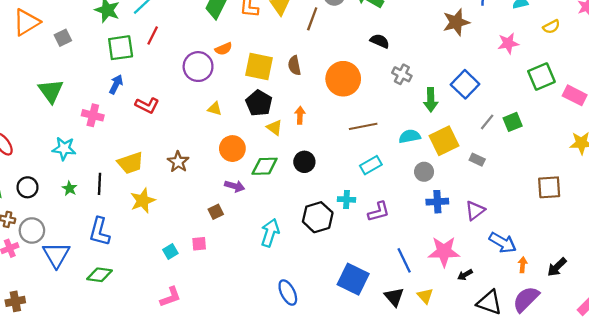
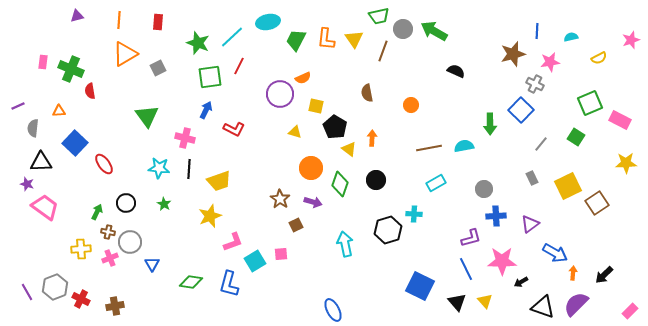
black semicircle: (380, 41) -> (456, 71), moved
pink star: (508, 43) -> (550, 62), moved
yellow square: (259, 67) -> (316, 106), moved, size x0.6
gray cross: (402, 74) -> (535, 84), moved
orange circle: (343, 79) -> (411, 105), size x0.5
green square: (513, 122) -> (576, 137), moved, turned -36
cyan semicircle: (410, 136) -> (464, 146), moved
yellow square: (444, 141) -> (568, 186), moved
gray rectangle: (477, 160) -> (532, 178), turned 40
brown star: (178, 162) -> (280, 199), moved
green diamond: (265, 166) -> (340, 184), turned -70
black line: (99, 184) -> (189, 169), moved
brown square: (549, 187) -> (597, 203), turned -30
yellow star: (143, 201) -> (210, 216), moved
purple L-shape: (379, 212) -> (471, 238), moved
blue L-shape: (99, 232) -> (229, 284), moved
cyan arrow: (270, 233) -> (345, 244), turned -30
cyan square: (170, 252) -> (255, 261), size x1.5
blue triangle: (56, 255) -> (152, 264), size x0.6
blue ellipse: (288, 293) -> (333, 310), moved
pink L-shape: (170, 297) -> (233, 242), moved

